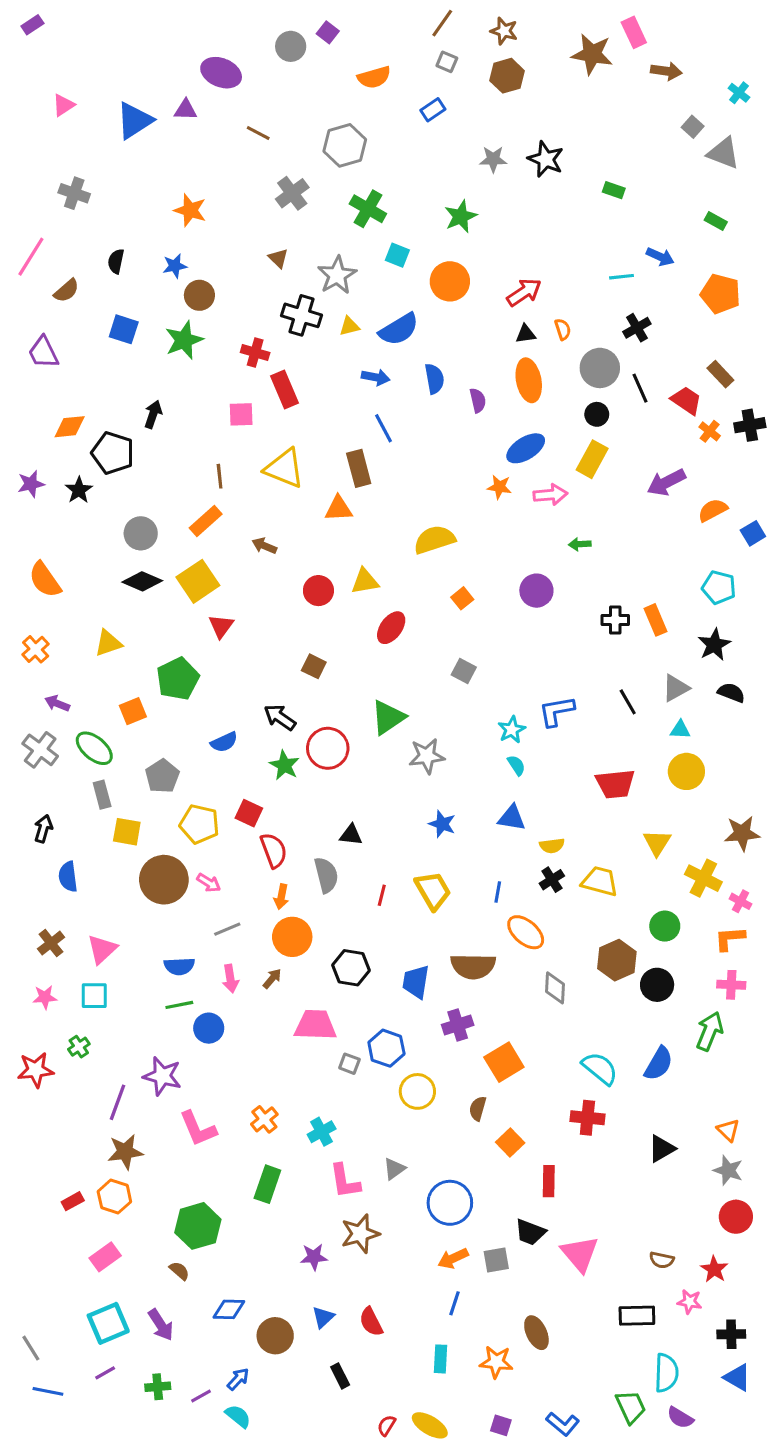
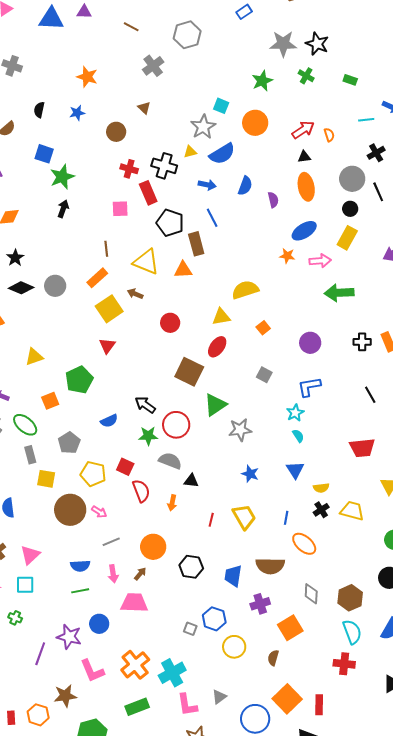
blue triangle: (134, 121) -> (51, 19), turned 36
gray star: (493, 159) -> (283, 44), size x1.5
green rectangle: (614, 190) -> (350, 80), moved
green cross: (368, 209) -> (306, 76), moved, size x0.7
gray star: (337, 275) -> (203, 127), moved
brown circle: (199, 295) -> (116, 132), moved
black cross: (301, 315) -> (164, 166), moved
orange semicircle: (563, 329) -> (329, 135), moved
green star: (184, 340) -> (62, 177), moved
blue semicircle: (434, 379) -> (245, 186), turned 30
black pentagon: (113, 453) -> (170, 223), moved
yellow triangle: (284, 468) -> (146, 262), moved
green arrow: (580, 544) -> (339, 293), size x2.0
black diamond: (142, 581) -> (21, 288), moved
yellow square: (198, 581) -> (109, 309), moved
yellow triangle: (365, 581) -> (221, 317), moved
purple circle: (536, 591) -> (310, 343), moved
brown square: (314, 666) -> (189, 372), moved, size x1.8
blue L-shape: (557, 711) -> (309, 387), moved
green star: (284, 765) -> (148, 436), turned -30
blue triangle: (512, 818) -> (295, 470), turned 48
gray semicircle: (326, 875) -> (170, 461), moved, turned -55
orange arrow: (281, 897) -> (172, 503), moved
brown hexagon: (617, 960) -> (350, 598), moved
gray diamond: (555, 988) -> (311, 594), moved
pink trapezoid: (315, 1025) -> (134, 603), moved
blue circle: (209, 1028) -> (99, 624), moved
green cross: (79, 1047) -> (15, 618), turned -32
cyan semicircle: (600, 1068) -> (352, 632), turned 30
orange cross: (264, 1119) -> (135, 665), size x1.6
cyan cross: (322, 1132) -> (172, 673), size x1.5
orange square: (510, 1142) -> (287, 699), moved, size x1.6
brown star: (125, 1152) -> (65, 696), moved
green rectangle: (267, 1184) -> (137, 707), turned 50
red rectangle: (73, 1201) -> (11, 718), turned -64

